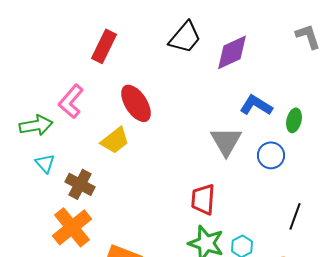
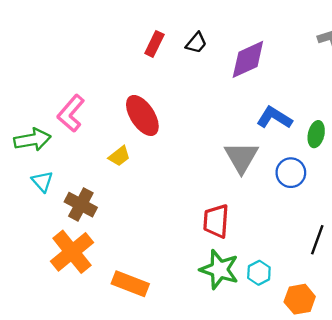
black trapezoid: (185, 37) -> (196, 43), size x0.6
red rectangle: (104, 46) -> (154, 44), moved, size x0.7
yellow trapezoid: (115, 140) -> (119, 156), size x0.7

